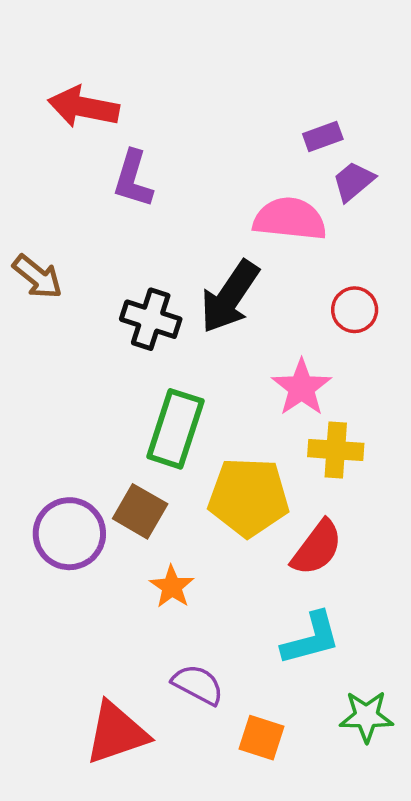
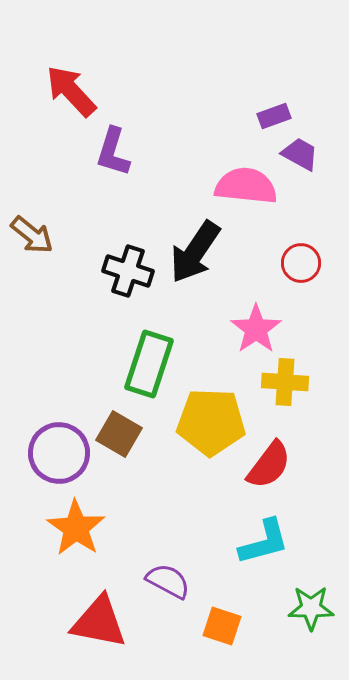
red arrow: (84, 107) -> (71, 91), turned 36
purple trapezoid: (353, 181) -> (300, 154), turned 69
orange star: (172, 587) -> (76, 528), moved, size x1.5
red triangle: (117, 733) -> (99, 622), turned 30

